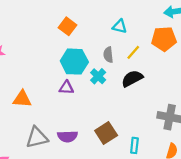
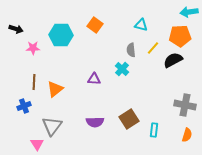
cyan hexagon: (74, 62) -> (61, 35), moved
black semicircle: (132, 79) -> (173, 60), moved
orange triangle: (22, 99) -> (55, 89), turned -42
gray triangle: (37, 138) -> (52, 126), moved, turned -40

